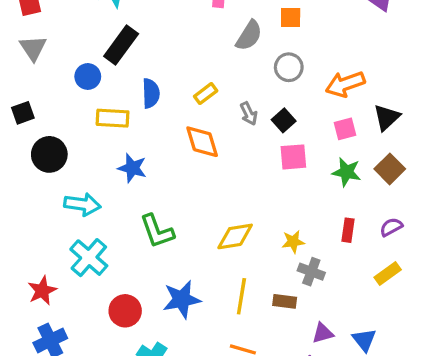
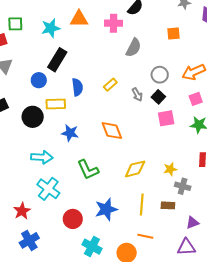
orange square: (291, 17) -> (174, 33), moved
gray circle: (289, 67) -> (160, 75), moved
orange diamond: (202, 142) -> (112, 131), moved
black circle: (49, 154) -> (33, 117), moved

